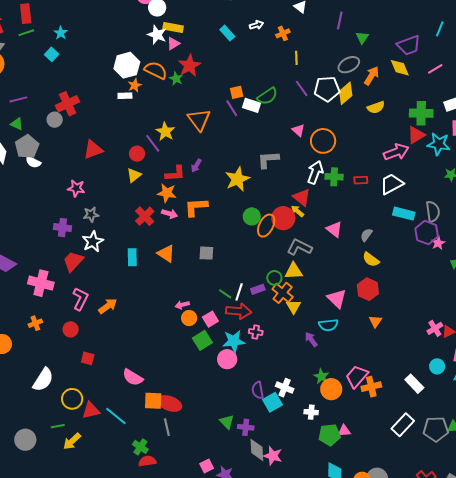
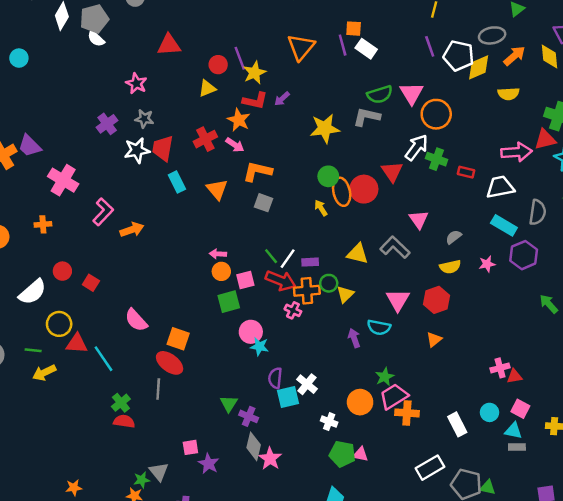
green semicircle: (267, 96) -> (380, 94), moved
pink triangle: (298, 130) -> (411, 93), size x1.5
yellow star: (165, 132) -> (255, 73), moved
orange L-shape: (196, 207) -> (257, 171), moved
yellow arrow: (297, 211) -> (321, 208), moved
gray semicircle: (433, 212) -> (537, 212), moved
orange ellipse: (266, 226) -> (342, 192), turned -55
purple cross: (62, 228) -> (107, 124), turned 30
pink star: (438, 243) -> (487, 264), moved
gray L-shape: (299, 247) -> (395, 247), moved
cyan rectangle: (132, 257) -> (177, 182), turned -42
yellow semicircle: (371, 259) -> (450, 267), turned -66
red trapezoid: (73, 261) -> (163, 148), moved, turned -50
green circle: (274, 278) -> (329, 283), moved
orange cross: (283, 293) -> (307, 291), moved, turned 30
red circle: (71, 329) -> (62, 271), moved
cyan star: (234, 341) -> (259, 346), moved, size x0.7
green star: (321, 376) -> (385, 377), moved
orange square: (153, 401) -> (178, 339), moved

